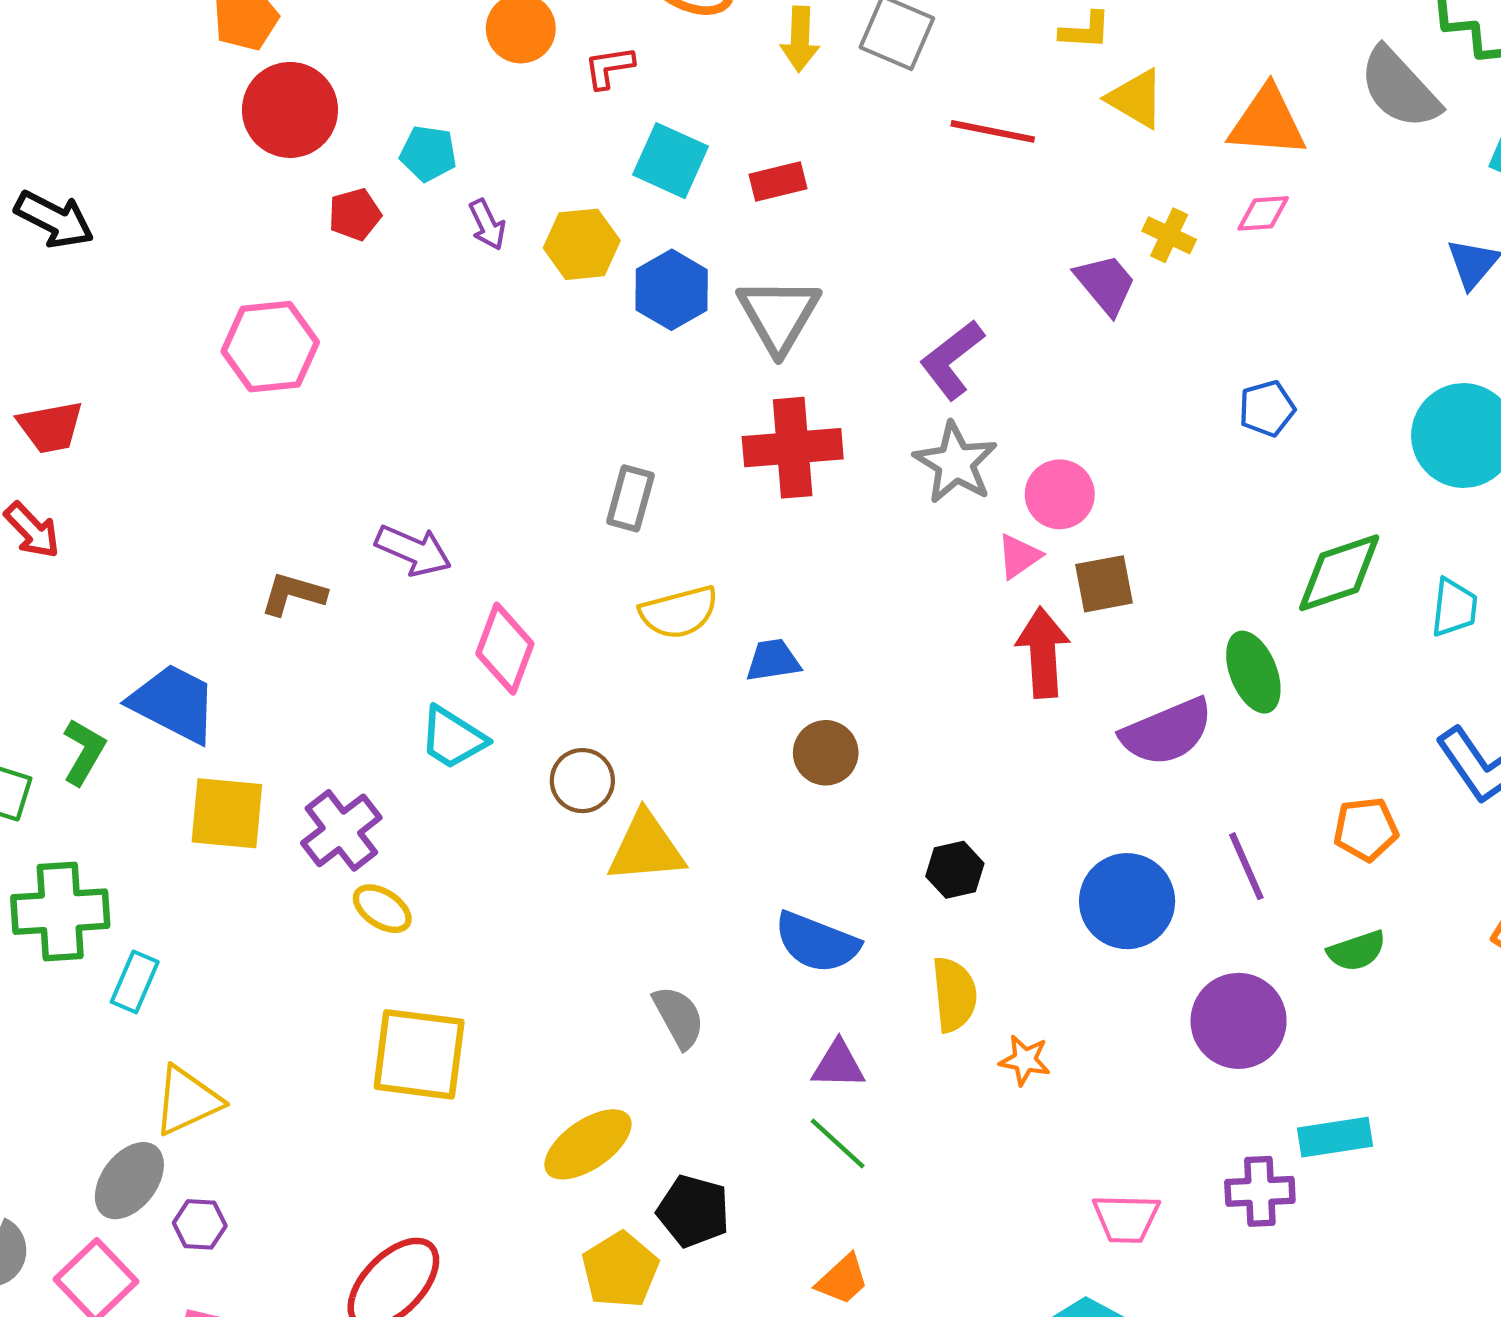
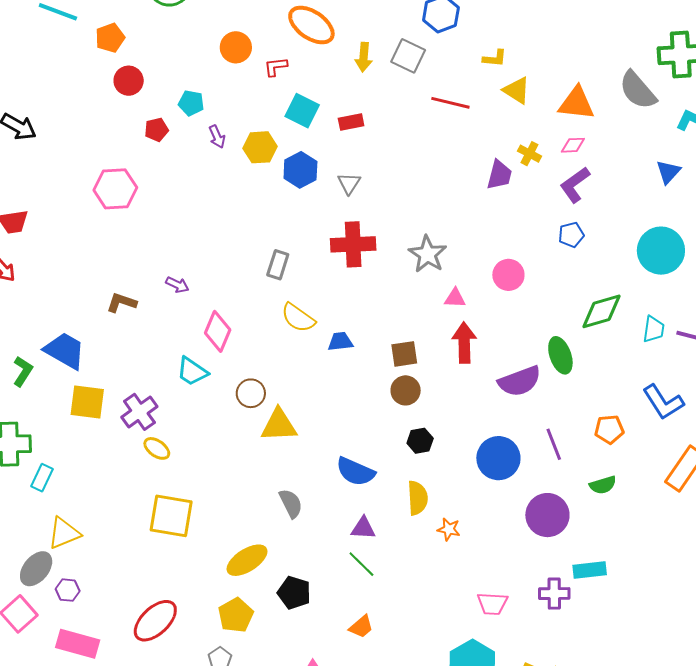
red circle: (290, 110) -> (129, 81), size x0.7
purple trapezoid: (1106, 284) -> (499, 175), turned 52
gray triangle: (779, 315) -> (349, 183), size x0.6
purple L-shape: (952, 360) -> (575, 185), moved
pink circle: (1060, 494) -> (508, 275), moved
purple arrow: (413, 550) -> (177, 285), size x0.7
pink triangle: (1019, 556) -> (455, 298), turned 35
brown square: (1104, 584) -> (404, 354), moved
yellow semicircle: (679, 612) -> (298, 318), turned 48
brown circle: (826, 753) -> (406, 390), moved
yellow pentagon: (620, 1270) -> (236, 615), moved

